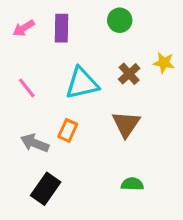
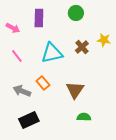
pink arrow: (24, 28) -> (13, 28), moved, turned -120
brown triangle: (126, 124) -> (75, 90), moved
orange rectangle: (68, 130) -> (43, 83), turned -64
black rectangle: (46, 189) -> (29, 120), turned 30

